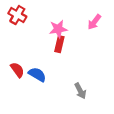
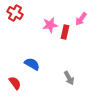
red rectangle: (59, 44) -> (65, 32), moved
red semicircle: (17, 70) -> (15, 83), moved

